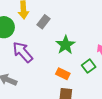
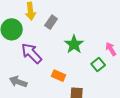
orange rectangle: (63, 74) -> (59, 76), moved

